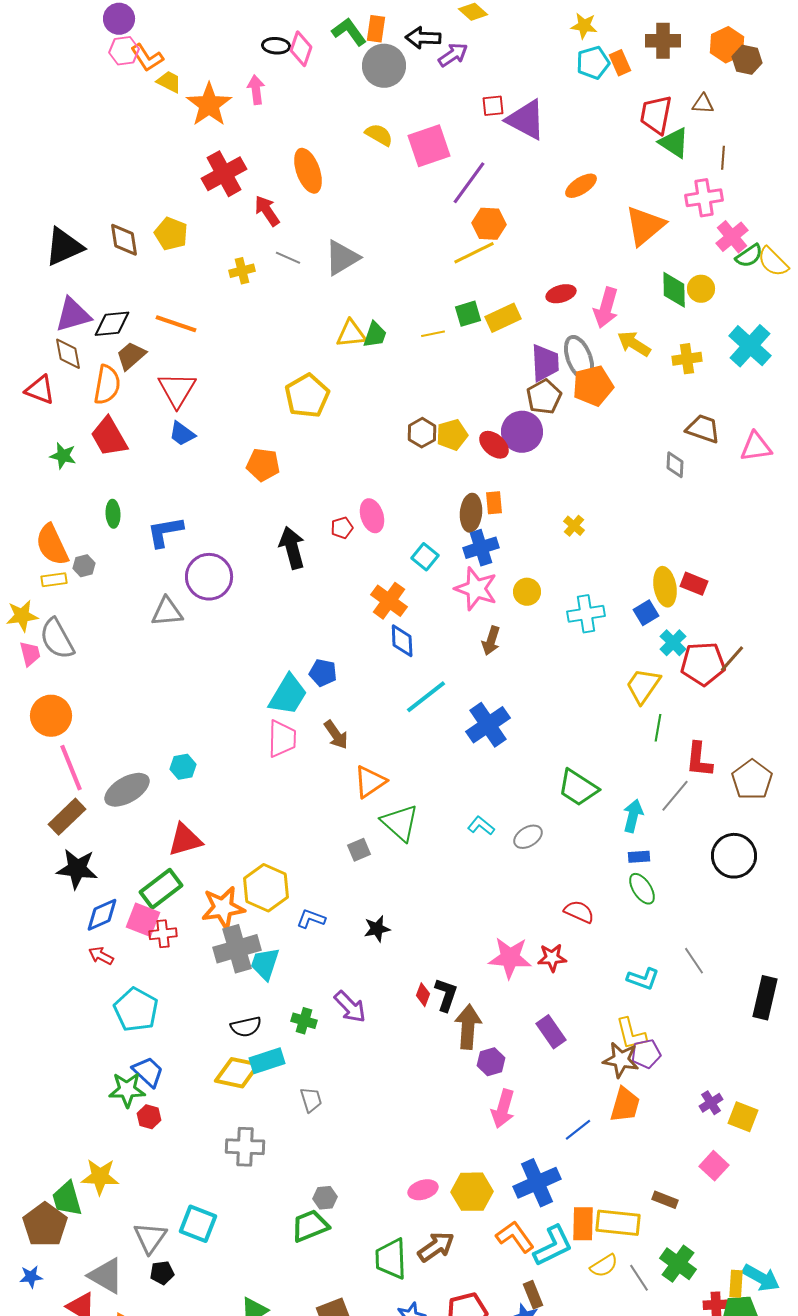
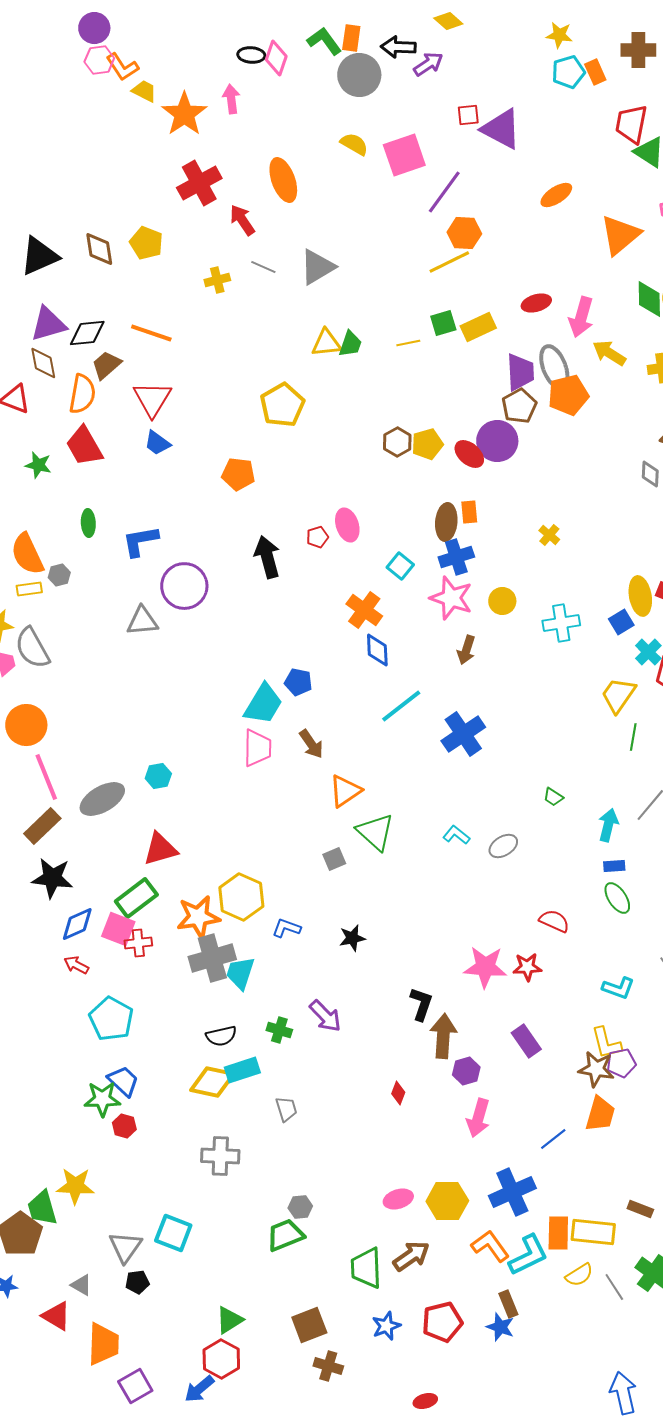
green trapezoid: (578, 788) -> (553, 797), size x0.5
red diamond: (423, 995) -> (398, 1093), moved
gray triangle: (106, 1276) -> (81, 1285), size x0.6

